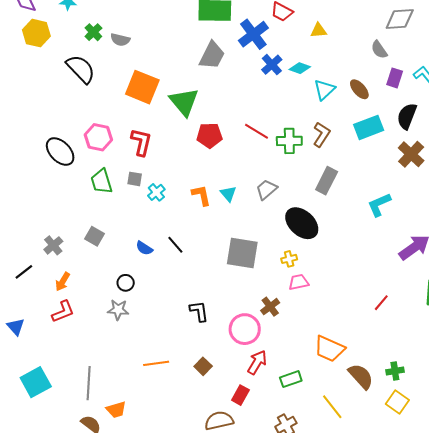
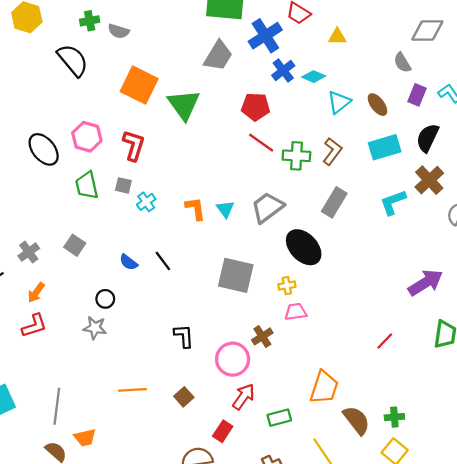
green cross: (93, 32) -> (90, 21), turned 30
red pentagon: (209, 135) -> (256, 107), moved
gray trapezoid: (266, 190) -> (267, 207), size x1.4
cyan L-shape: (379, 205) -> (393, 202), moved
orange trapezoid: (329, 349) -> (324, 387), turned -100

